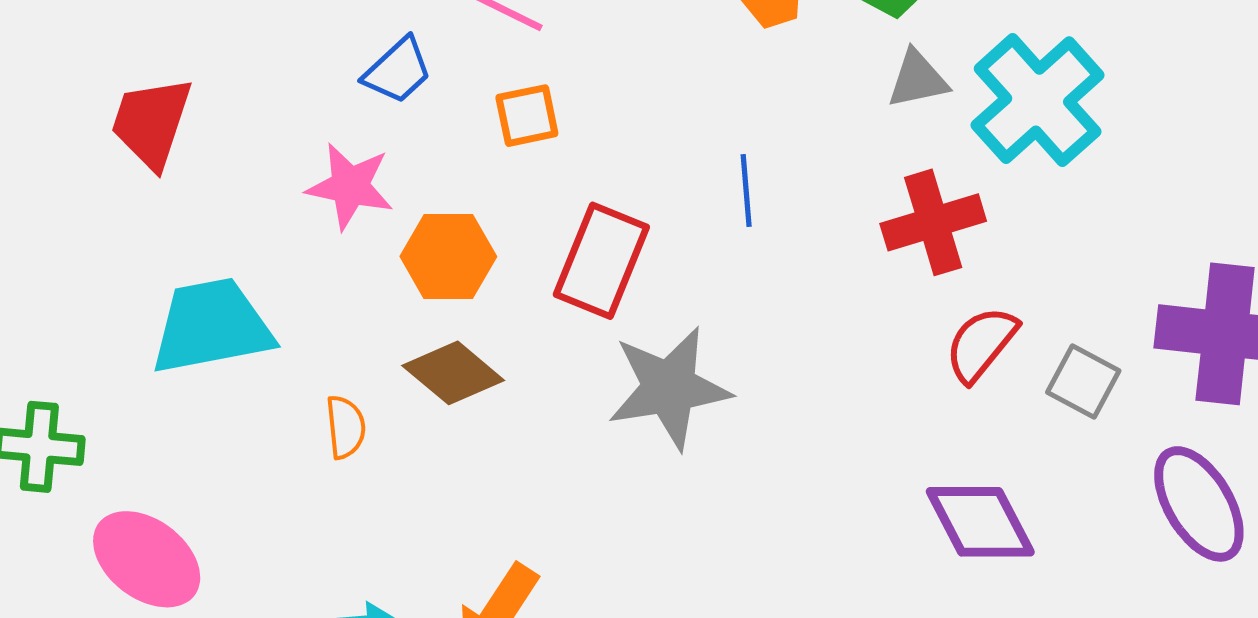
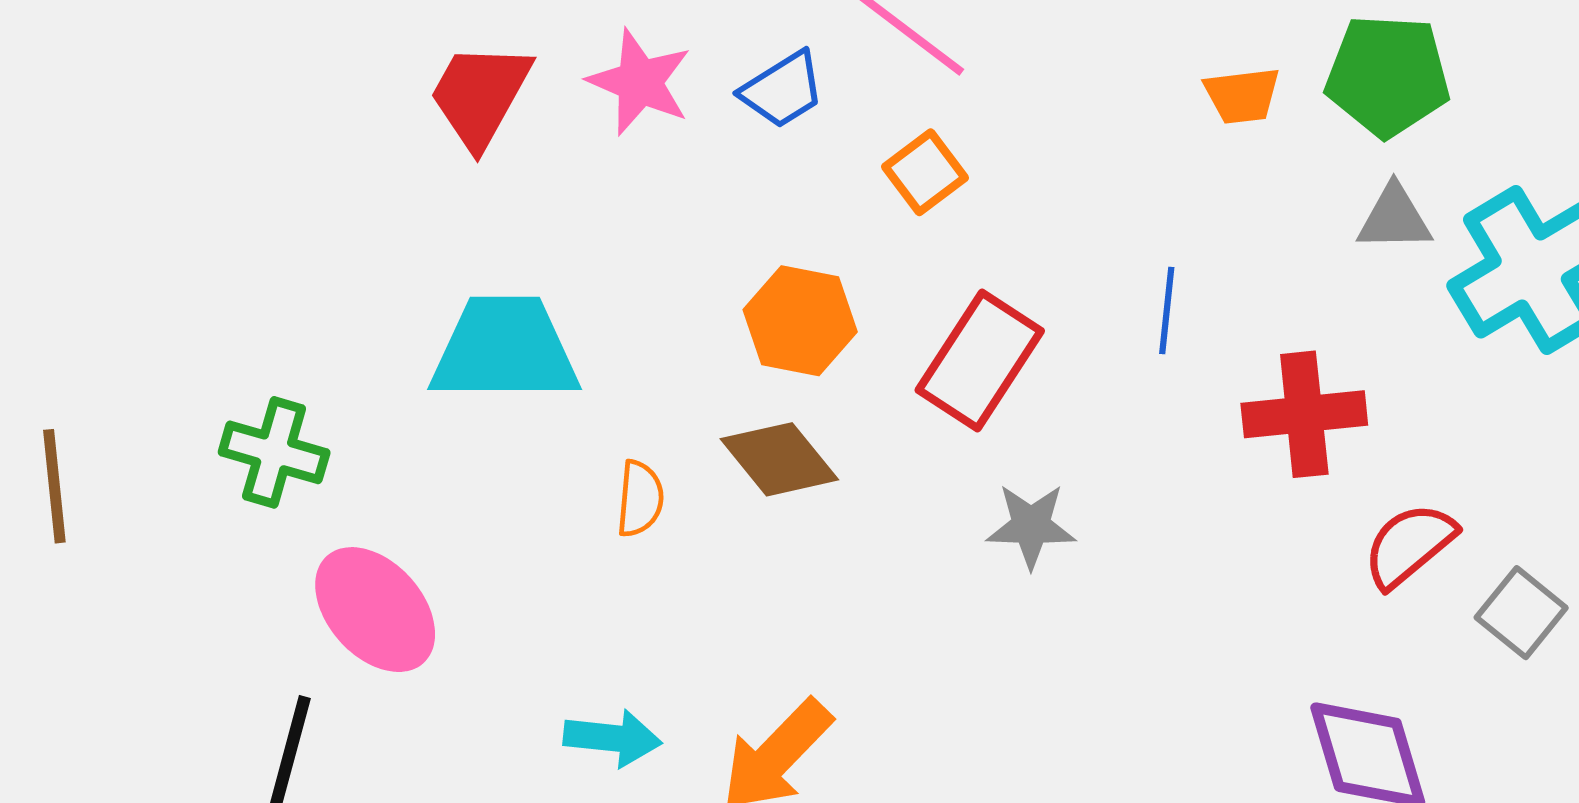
orange square: (527, 116) -> (925, 172), turned -36
pink star: (350, 186) -> (640, 82), moved
red cross: (933, 222) -> (1304, 414), moved
gray star: (669, 388) -> (1031, 526), size x0.6

